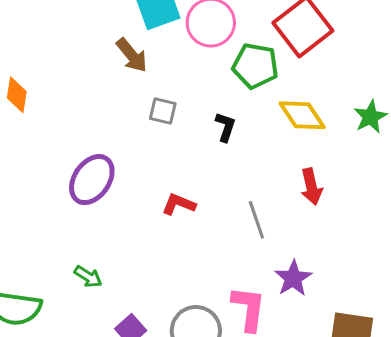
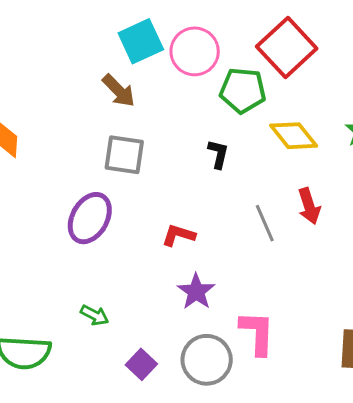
gray square: (163, 111) -> (124, 155), moved, size x1.5
gray line: (256, 220) -> (265, 223), moved
purple star: (293, 278) -> (196, 292), moved

